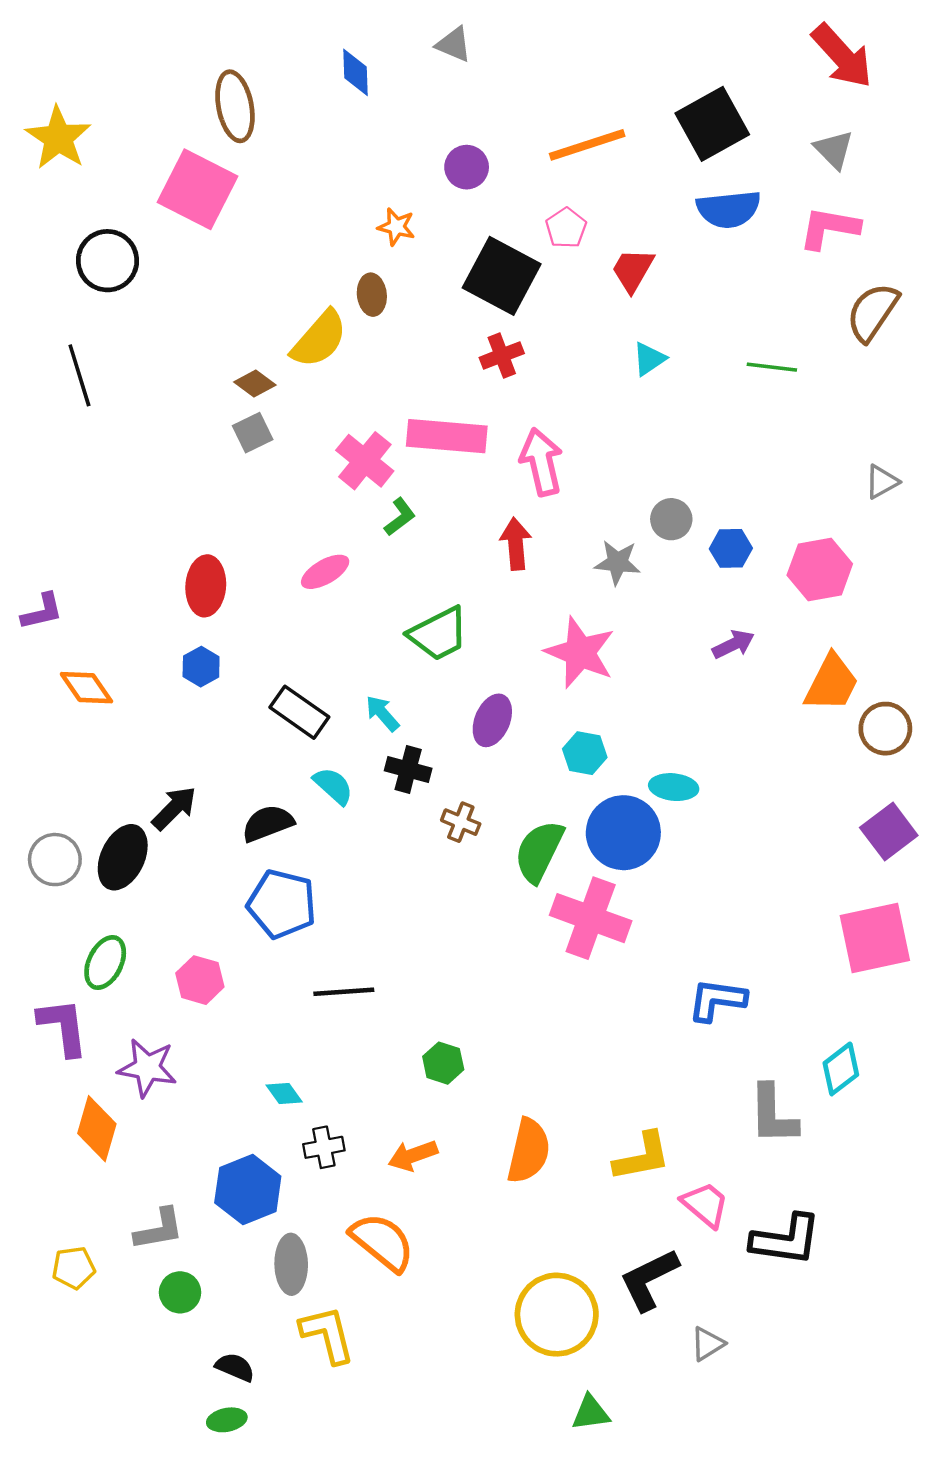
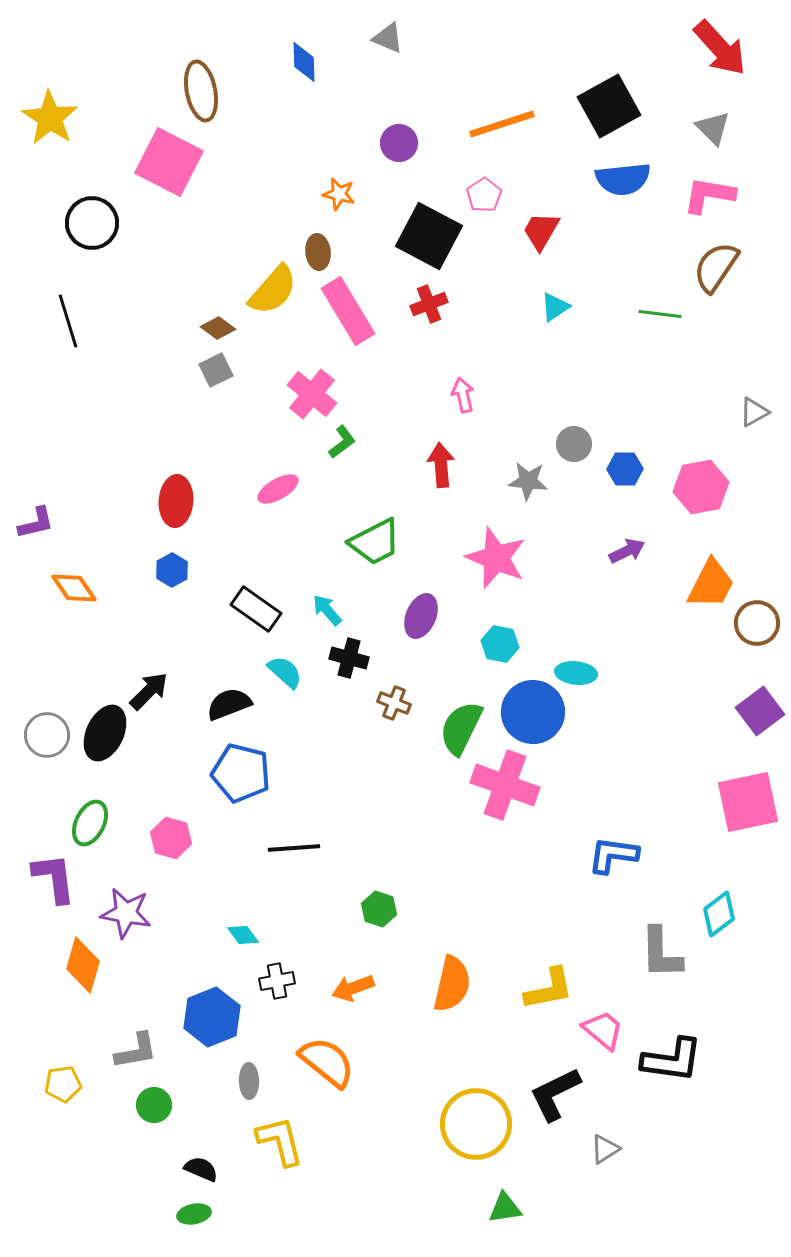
brown semicircle: (872, 312) -> (716, 267), moved
pink rectangle: (447, 436) -> (348, 311), moved, turned 54
pink arrow: (541, 462) -> (463, 395), size x0.6
gray ellipse: (291, 1264) -> (249, 1081), size x0.7

